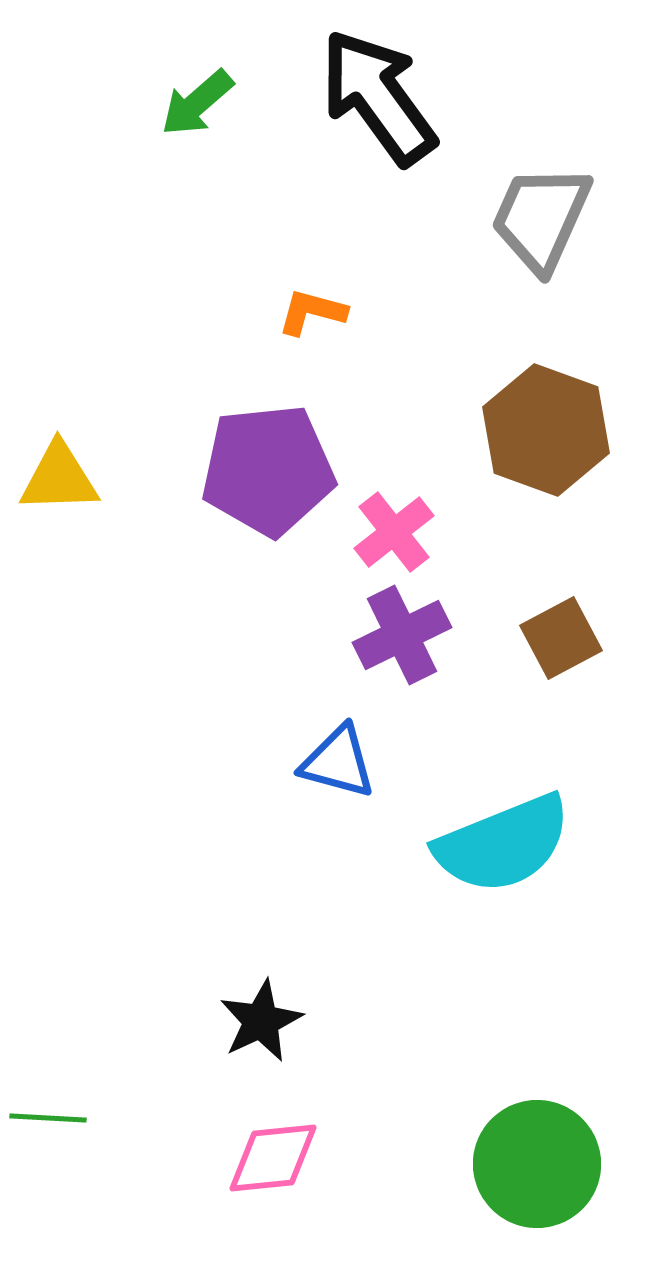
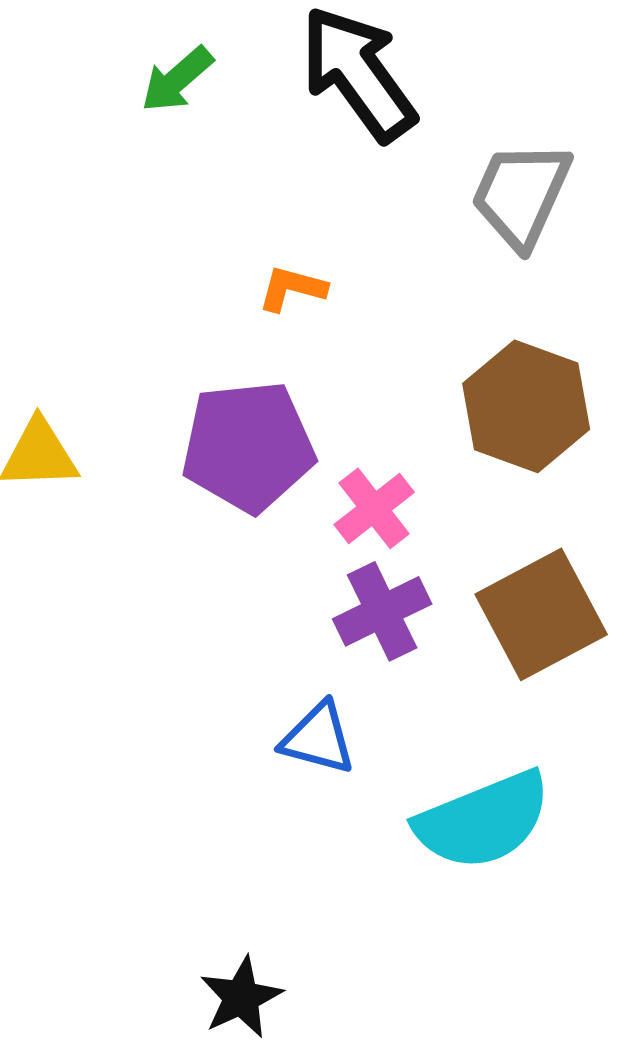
brown square: (561, 638) -> (541, 614), size x1.6

